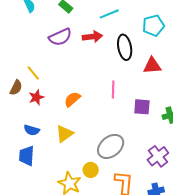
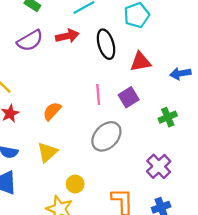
purple square: (142, 107) -> (129, 97), moved, turned -30
gray ellipse: (111, 146) -> (106, 136), moved
yellow circle: (91, 170) -> (75, 184), moved

